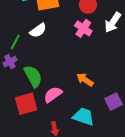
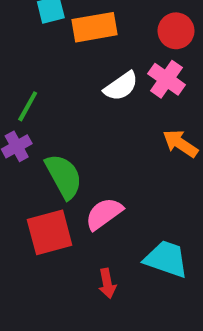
white semicircle: (38, 30) -> (121, 86), moved
orange arrow: (85, 80) -> (180, 144), moved

